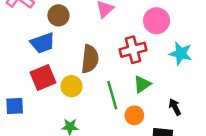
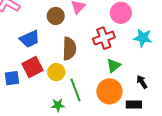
brown circle: (58, 15) -> (56, 16), moved
green line: (112, 95) -> (75, 90), moved
blue square: (15, 106) -> (12, 78), moved
orange circle: (134, 115) -> (109, 91), size x1.6

